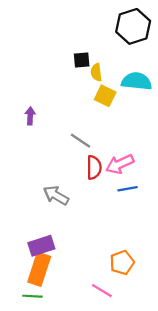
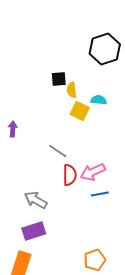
cyan semicircle: (137, 81) -> (99, 100), moved, size x0.6
purple rectangle: (41, 246) -> (34, 231), moved

